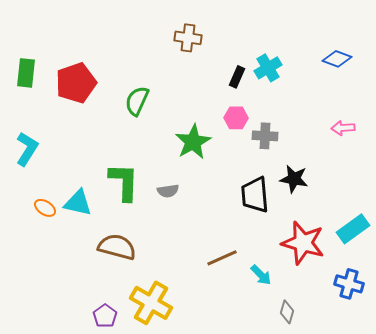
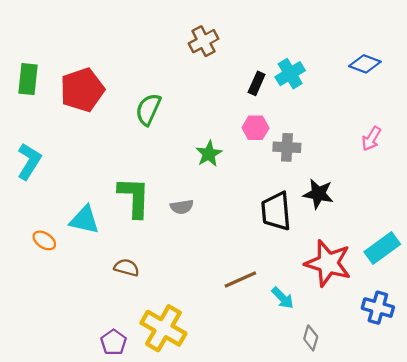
brown cross: (188, 38) -> (204, 41), turned -36
pink arrow: (343, 128) -> (371, 139), turned -55
green star: (193, 142) -> (209, 154), size x0.7
orange ellipse: (45, 208) -> (44, 240), moved
brown semicircle: (117, 247) -> (127, 268), size x0.6

